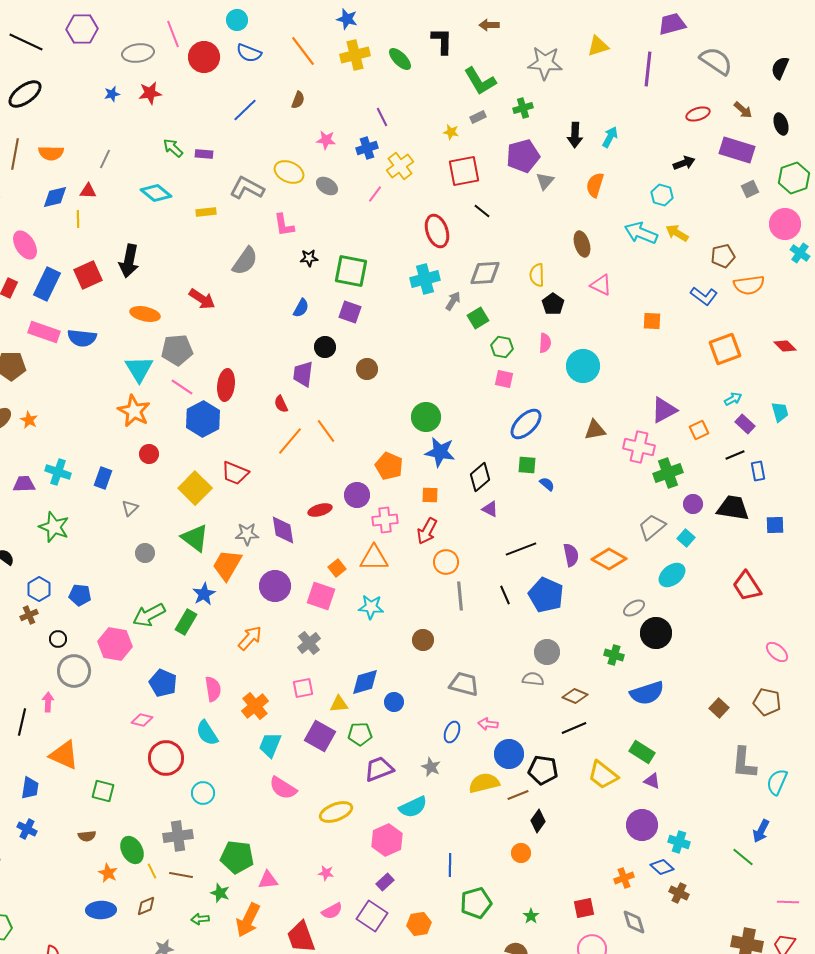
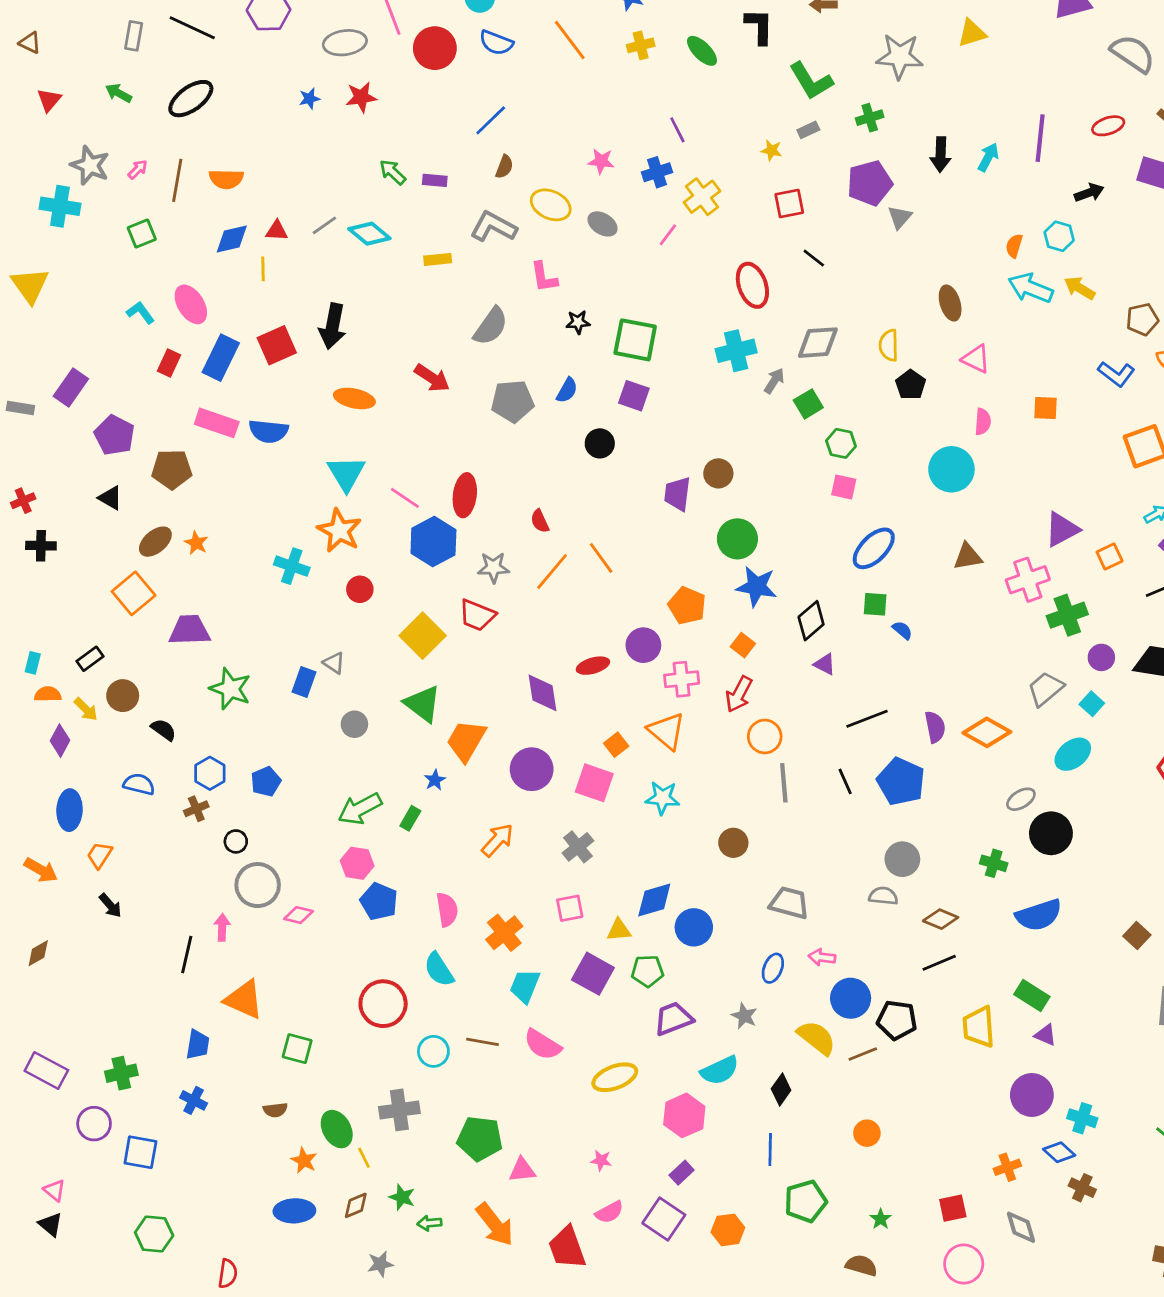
yellow cross: (355, 55) -> (641, 45), size x0.7
purple line: (648, 69) -> (1040, 138), moved
brown semicircle: (298, 100) -> (504, 167), moved
gray line: (105, 159) -> (324, 225), moved, turned 30
red square: (464, 171) -> (789, 204), size x0.7
orange semicircle: (595, 185) -> (1014, 246), moved, size x0.7
pink semicircle: (545, 343) -> (983, 422), moved
gray pentagon: (177, 350) -> (513, 401), moved
brown circle: (367, 369) -> (718, 473), moved
purple trapezoid: (303, 374) -> (677, 494), moved
pink cross: (639, 447) -> (1028, 580), turned -32
cyan cross: (58, 472) -> (292, 566), moved
blue rectangle: (103, 478) -> (304, 682), moved
purple trapezoid: (24, 484) -> (189, 630), size x1.4
orange square: (430, 495) -> (743, 645), turned 36
gray triangle: (130, 508) -> (334, 663), turned -42
gray star: (247, 534) -> (493, 567), moved
orange triangle: (374, 558) -> (667, 731), turned 40
blue star: (204, 594) -> (435, 780), size x0.7
blue pentagon: (80, 595) -> (266, 781), turned -30
green rectangle: (186, 622) -> (410, 818), size x0.7
pink hexagon: (115, 644) -> (357, 863), moved, size x0.7
blue circle: (394, 702) -> (694, 927), size x1.4
pink diamond: (142, 720) -> (299, 915), moved
yellow trapezoid: (603, 775) -> (979, 1027), turned 48
yellow semicircle: (484, 783) -> (816, 1038), turned 52
black diamond: (538, 821) -> (781, 1090), moved
brown line: (181, 875) -> (483, 1042), moved
green star: (220, 893) -> (402, 1197), moved
orange arrow: (248, 920) -> (495, 1224), turned -64

